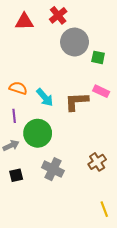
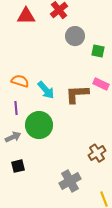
gray circle: (75, 42) -> (75, 36), size x0.7
gray cross: (53, 169) -> (70, 181), moved, turned 35

